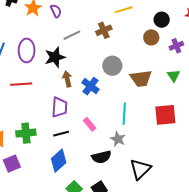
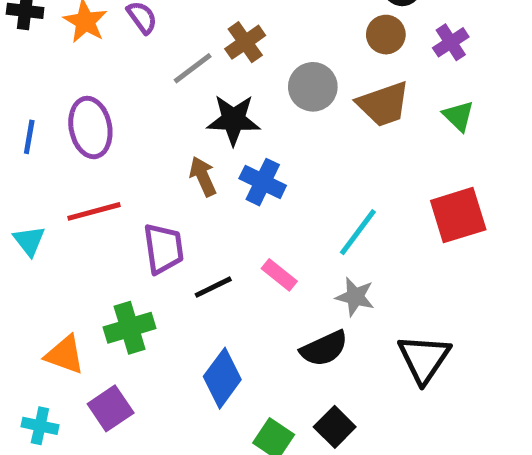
brown cross: (104, 30) -> (245, 42), moved
black star: (55, 57) -> (233, 120), moved, turned 30
gray circle: (112, 66) -> (313, 87), moved
brown trapezoid: (141, 78) -> (383, 104), moved
purple trapezoid: (60, 107) -> (163, 249), moved
cyan line: (124, 114) -> (358, 232), turned 45
black line: (61, 134) -> (213, 287), moved

